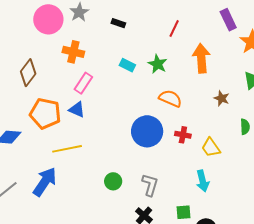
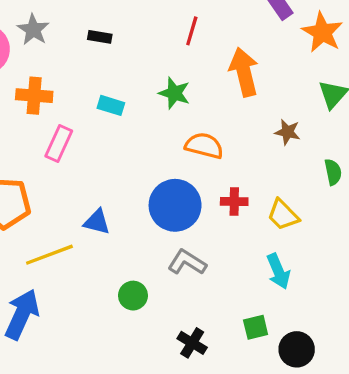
cyan rectangle: (127, 65) -> (111, 105), moved
blue triangle: (77, 110) -> (97, 222), moved
gray L-shape: (150, 185) -> (187, 262), moved, turned -65

